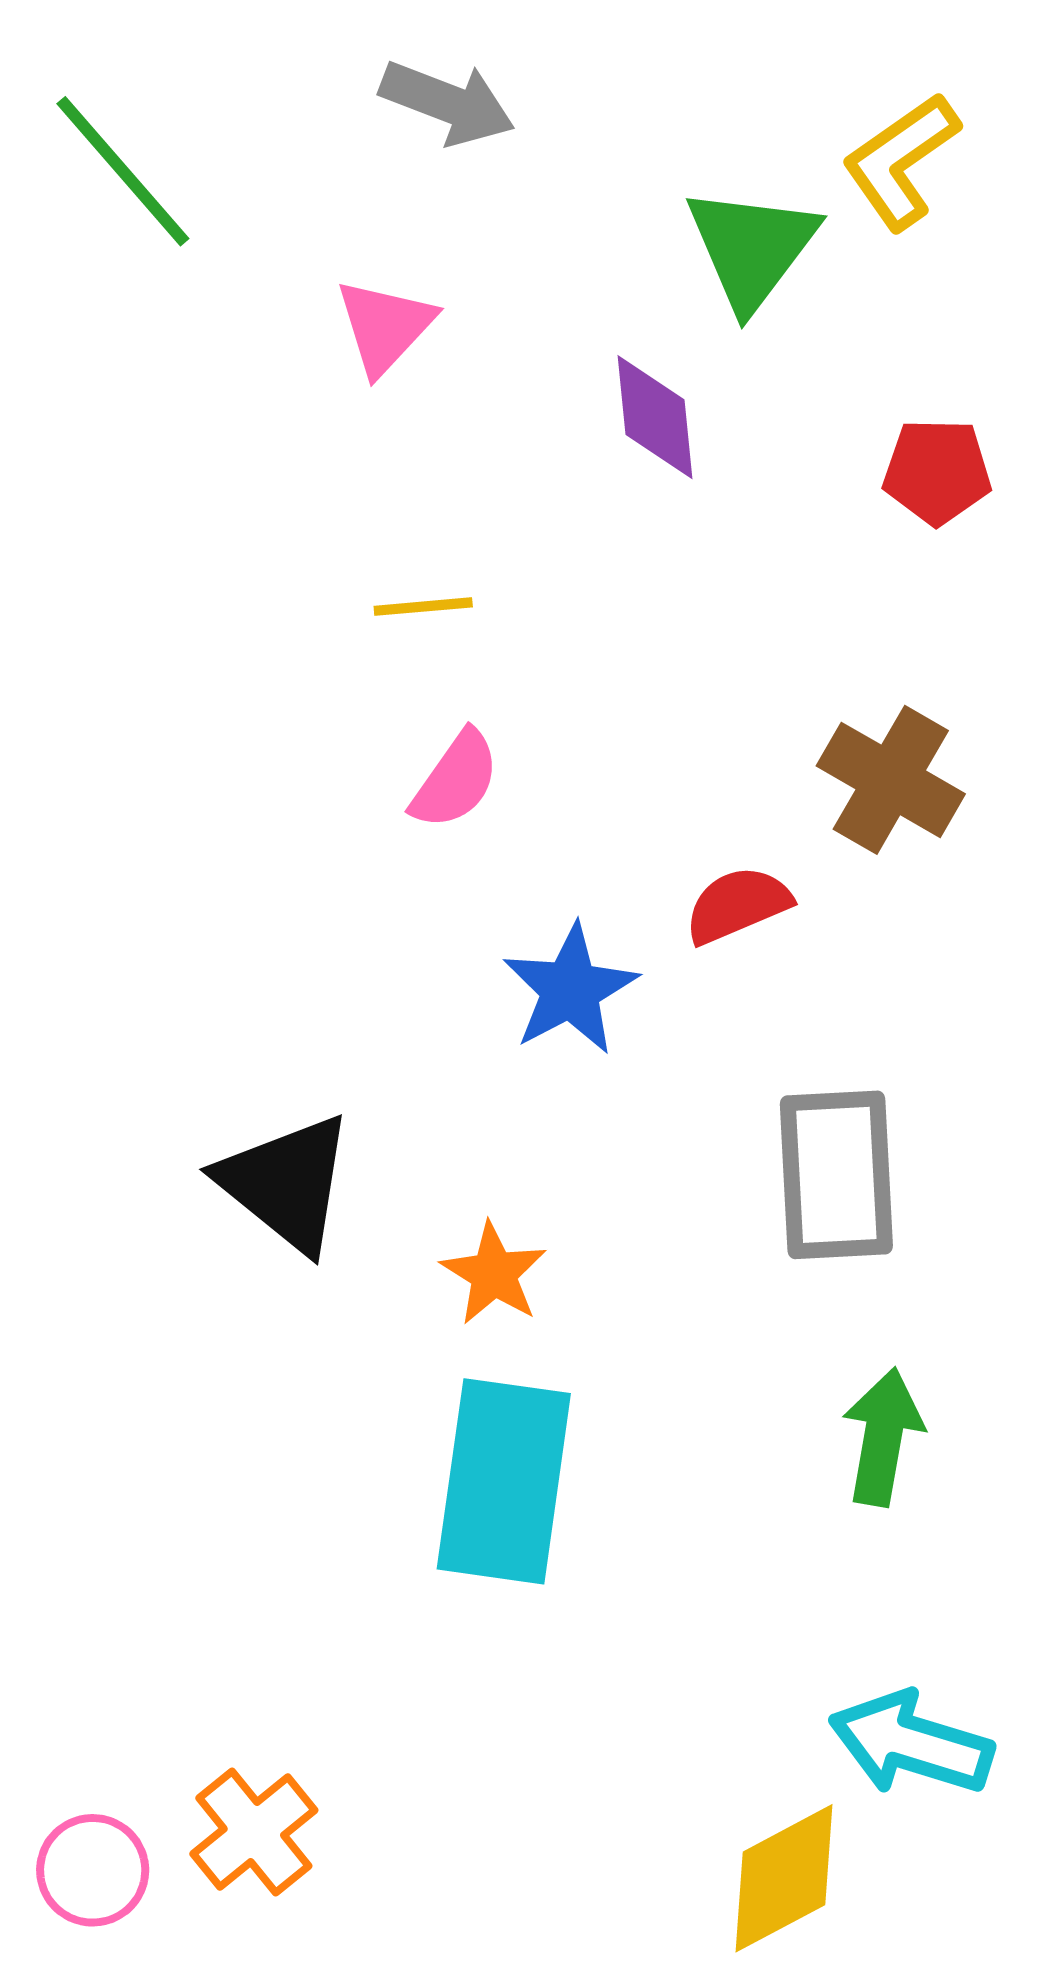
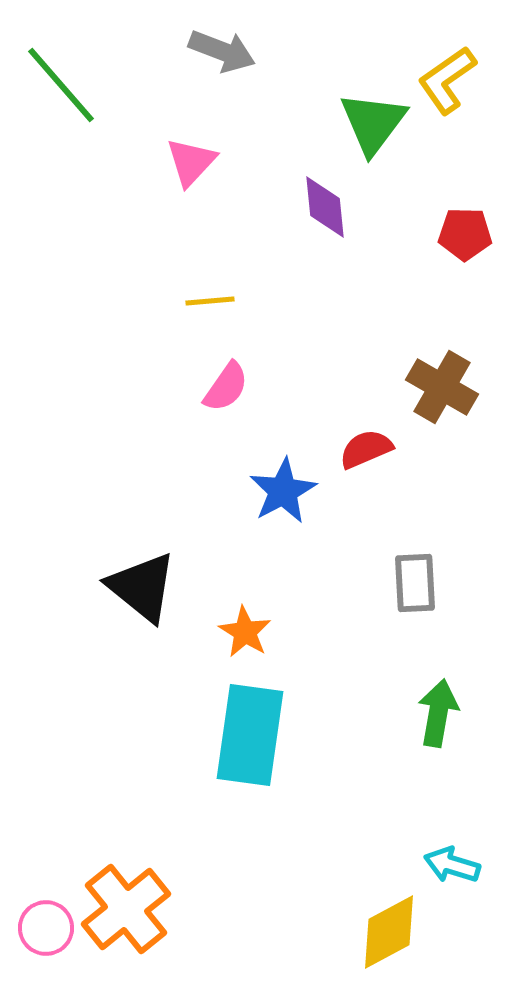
gray rectangle: (836, 1175) -> (415, 583), size x0.7
cyan arrow: (911, 1743) -> (452, 865), size x0.7
orange cross: (254, 1832) -> (126, 909), size x1.4

